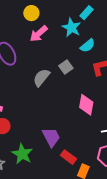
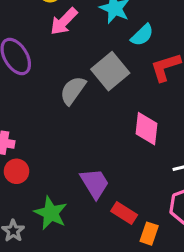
gray square: (66, 67) -> (110, 71), size x1.6

